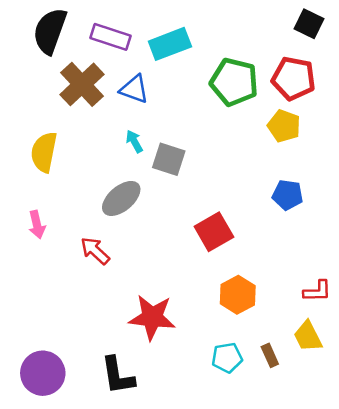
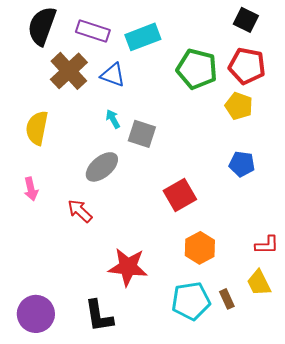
black square: (309, 24) -> (246, 20), moved
cyan pentagon: (227, 358) -> (191, 301), size x1.5

